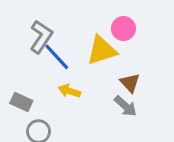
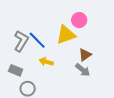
gray L-shape: (41, 37) -> (21, 41), moved
brown triangle: (130, 83) -> (85, 55), turned 40

